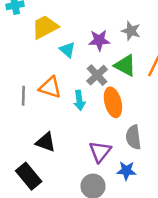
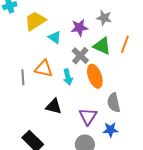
black triangle: (46, 142) -> (54, 106), moved

